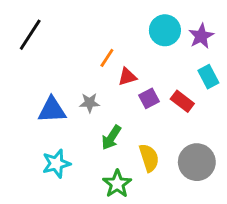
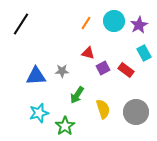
orange line: (107, 58) -> (86, 23), moved
red triangle: (127, 77) -> (88, 53), turned 32
green star: (117, 184) -> (65, 126), moved

